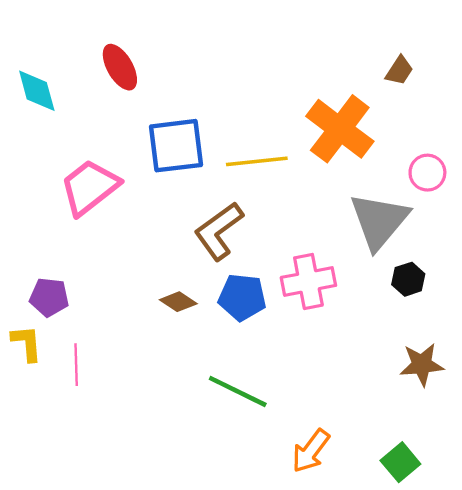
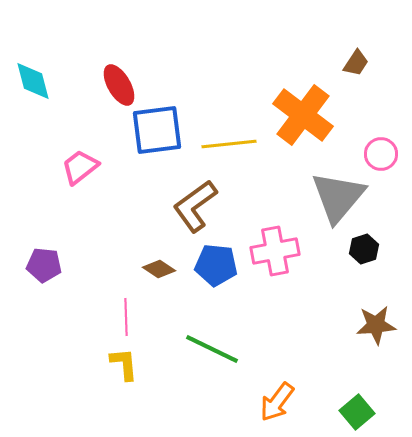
red ellipse: (120, 67) -> (119, 85), moved
pink trapezoid: (90, 187) -> (80, 167), size x0.7
yellow L-shape: (27, 343) -> (124, 364), moved
pink line: (76, 365) -> (126, 317), moved

